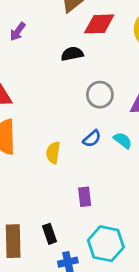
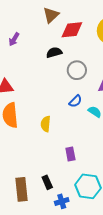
gray circle: (100, 95) -> (77, 70), moved
blue semicircle: (92, 139) -> (75, 101), moved

